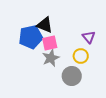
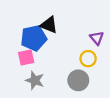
pink square: (50, 43) -> (26, 58), moved
gray star: (51, 58) -> (35, 80), moved, turned -30

